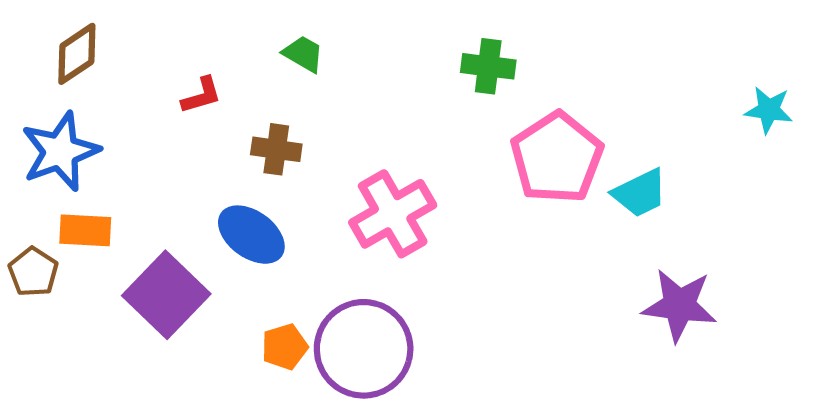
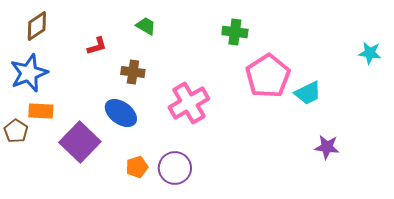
purple star: (679, 305) -> (327, 147), size x0.7
purple circle: (364, 349) -> (175, 168), size x0.7

